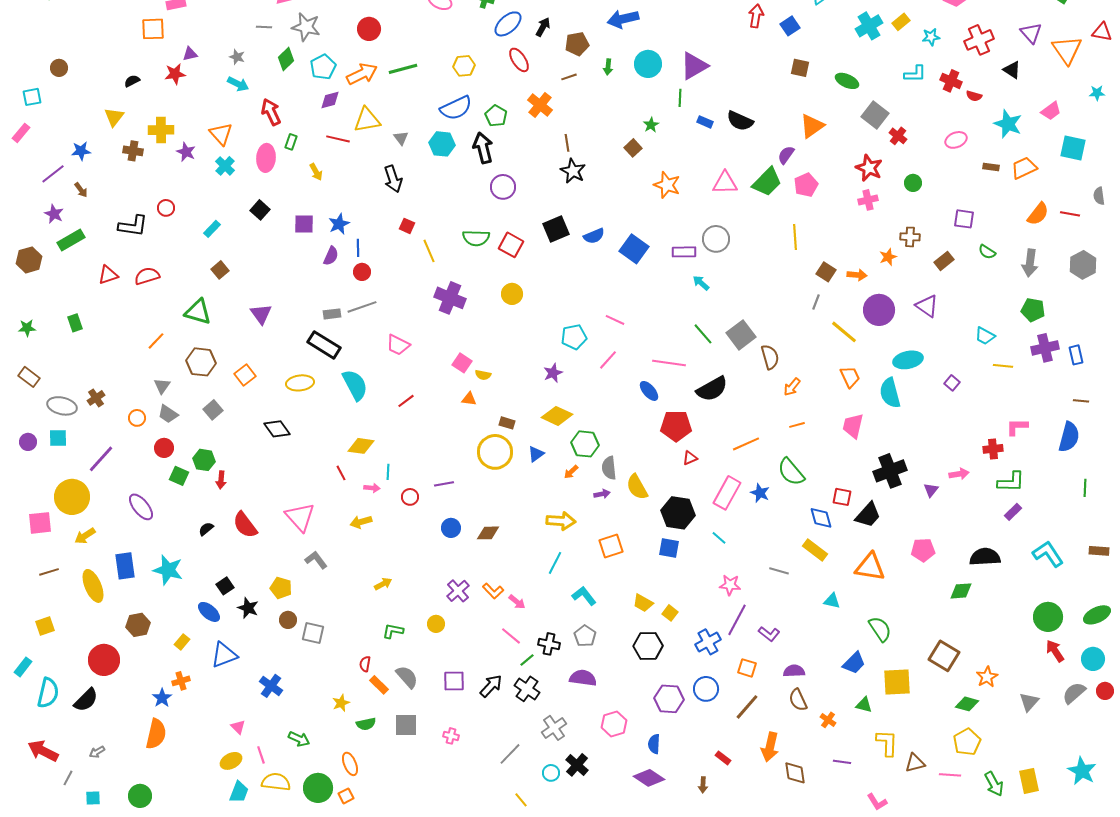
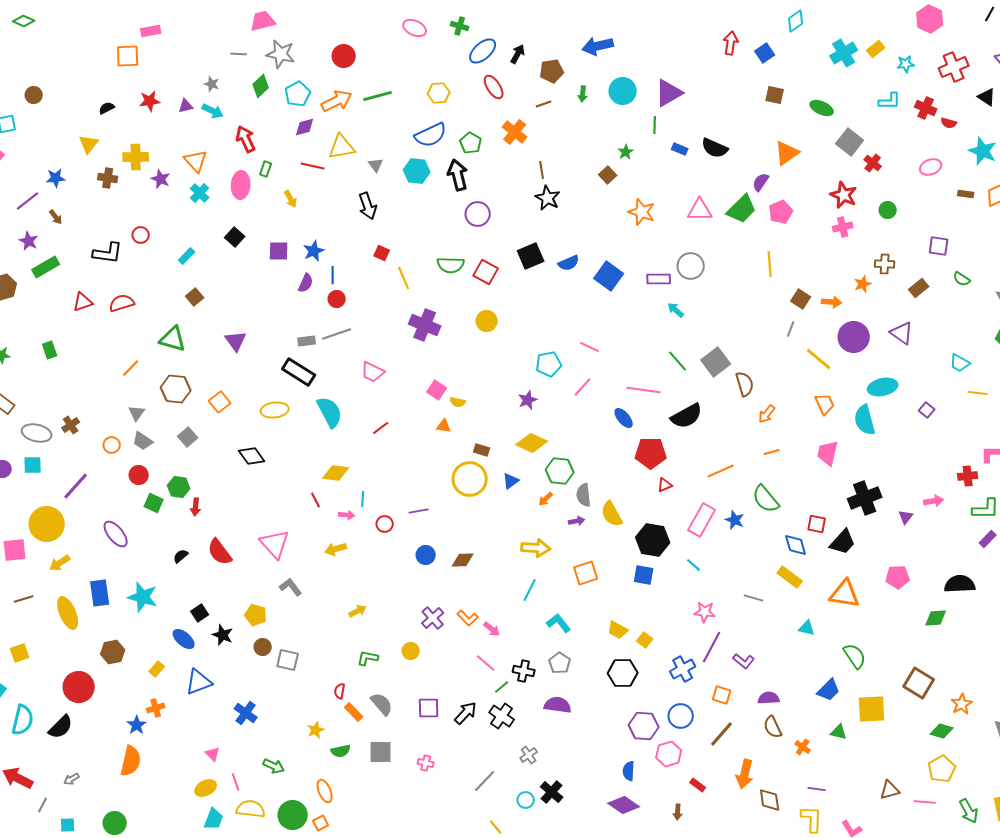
purple triangle: (190, 54) -> (186, 106), moved
pink hexagon: (614, 724) -> (669, 754), moved
gray cross: (554, 728) -> (529, 755), size x0.7
yellow L-shape: (887, 743) -> (812, 819), moved

